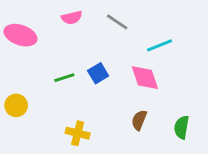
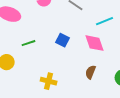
blue square: (98, 73) -> (63, 40), turned -32
green line: (64, 78) -> (29, 43), moved

